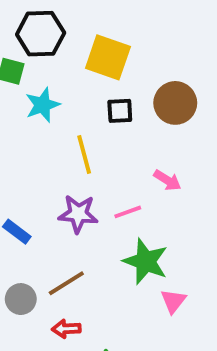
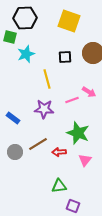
yellow square: (108, 57) -> (69, 21), moved
pink line: (128, 212) -> (72, 100), moved
pink triangle: (173, 301) -> (85, 160), moved
red arrow: (66, 329) -> (59, 152), moved

